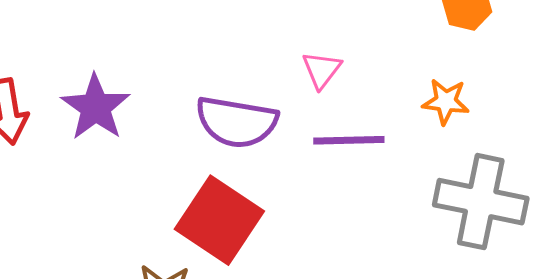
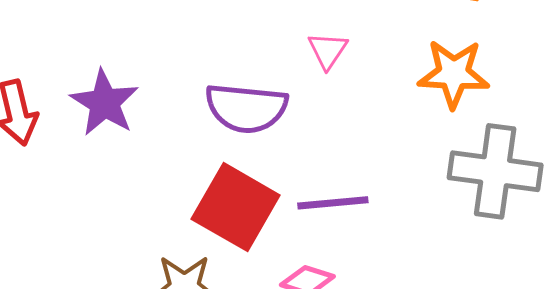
orange star: (446, 101) -> (454, 74), size x1.5
purple line: (349, 140) -> (333, 203), moved

